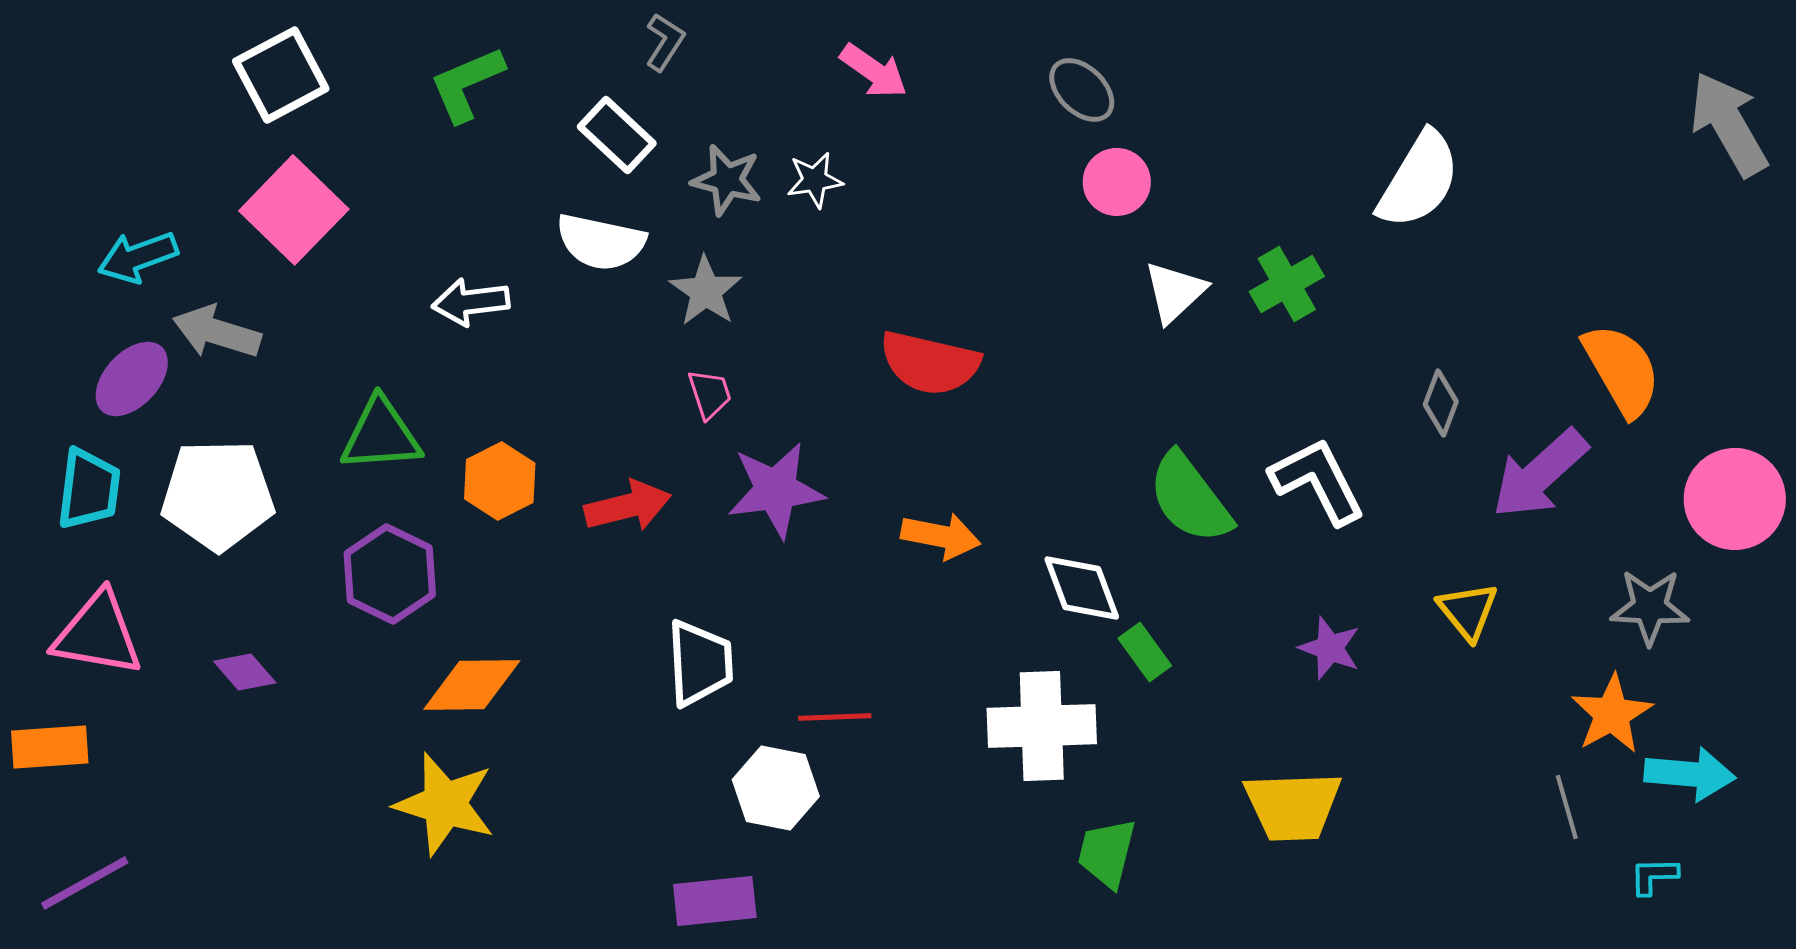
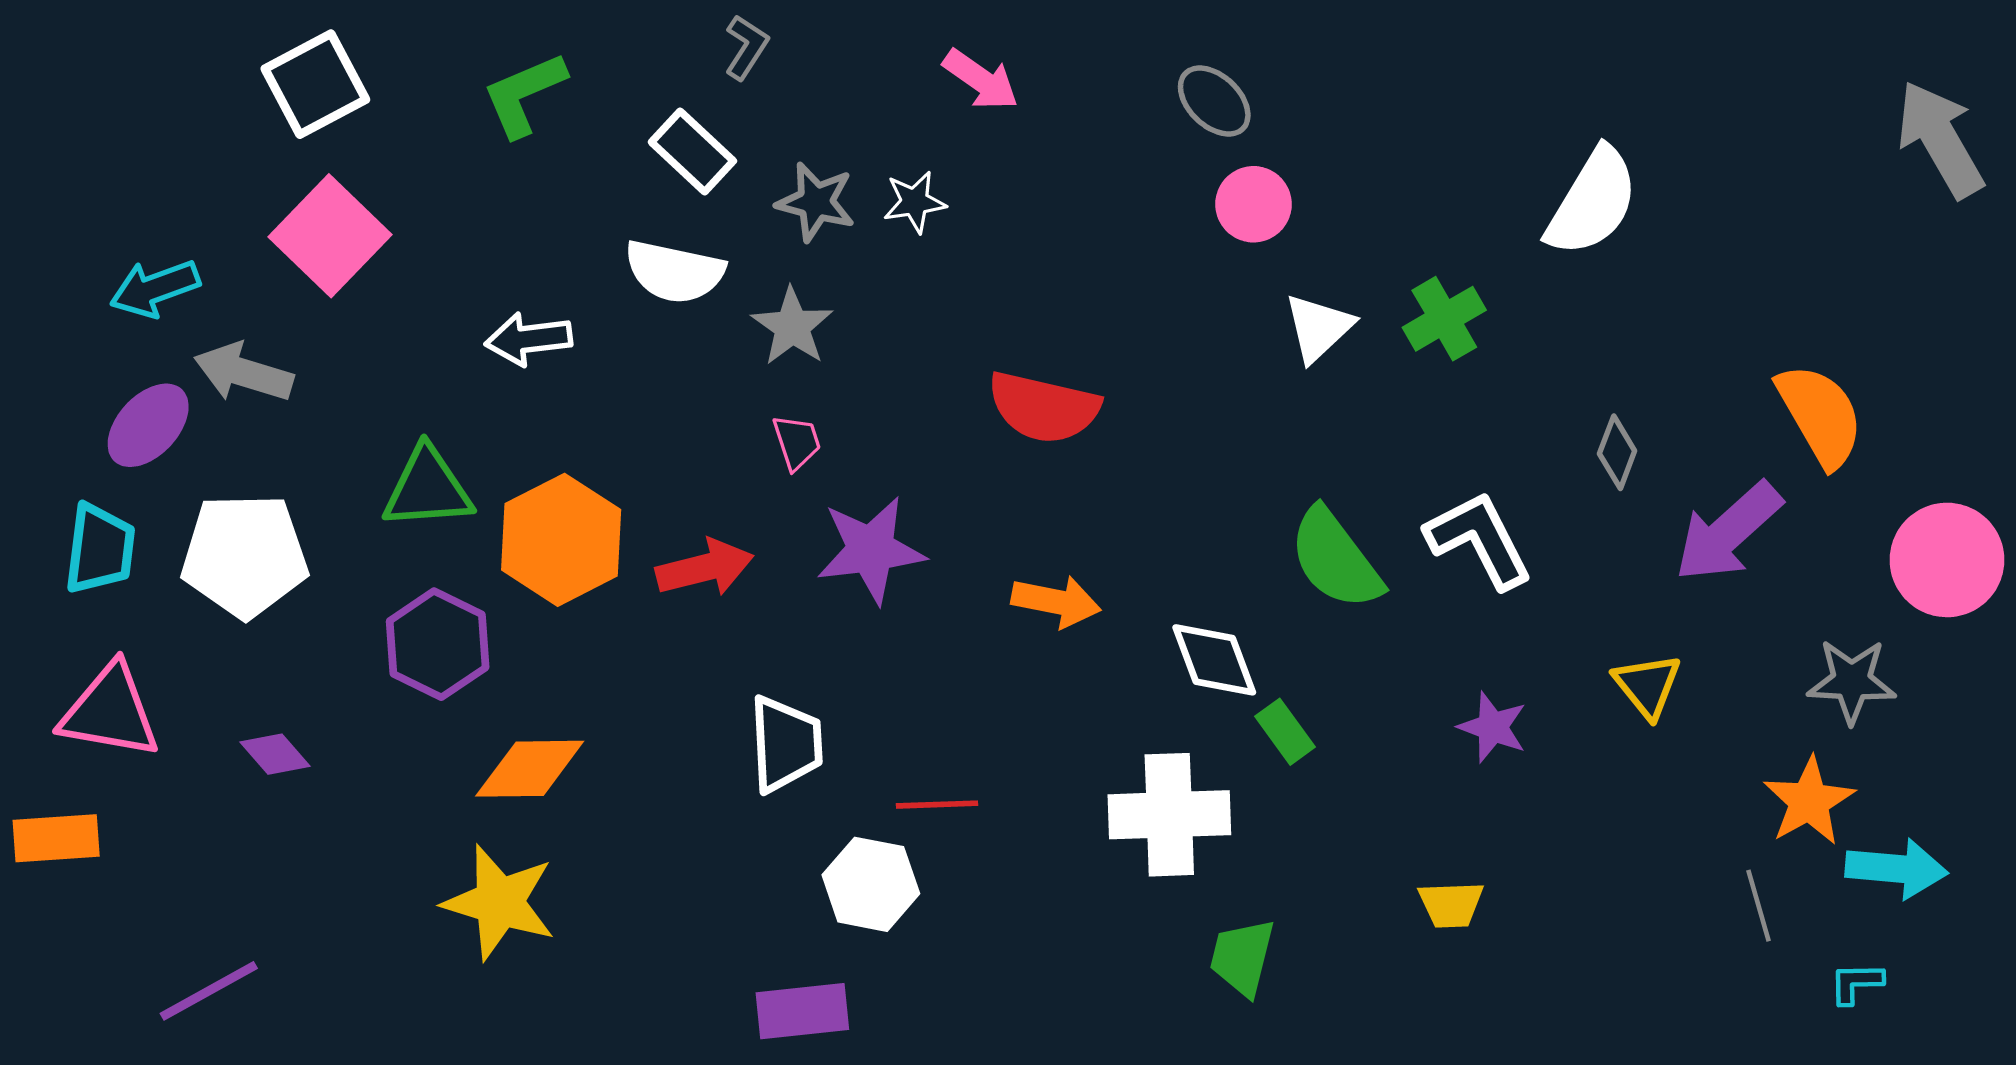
orange hexagon: (500, 481) -> (561, 540), size x1.5
yellow trapezoid: (1293, 806) -> (1451, 904), size x0.6
purple line: (85, 883) -> (209, 991), moved

